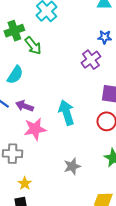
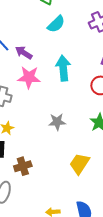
cyan semicircle: (15, 75) -> (56, 24), moved

